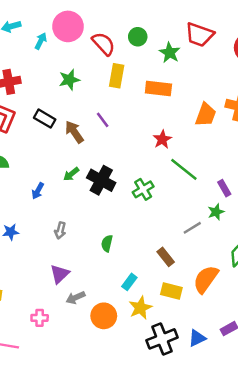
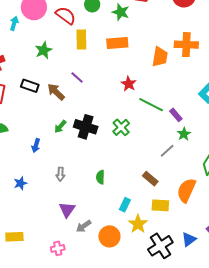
purple rectangle: (224, 188) -> (176, 115), moved

